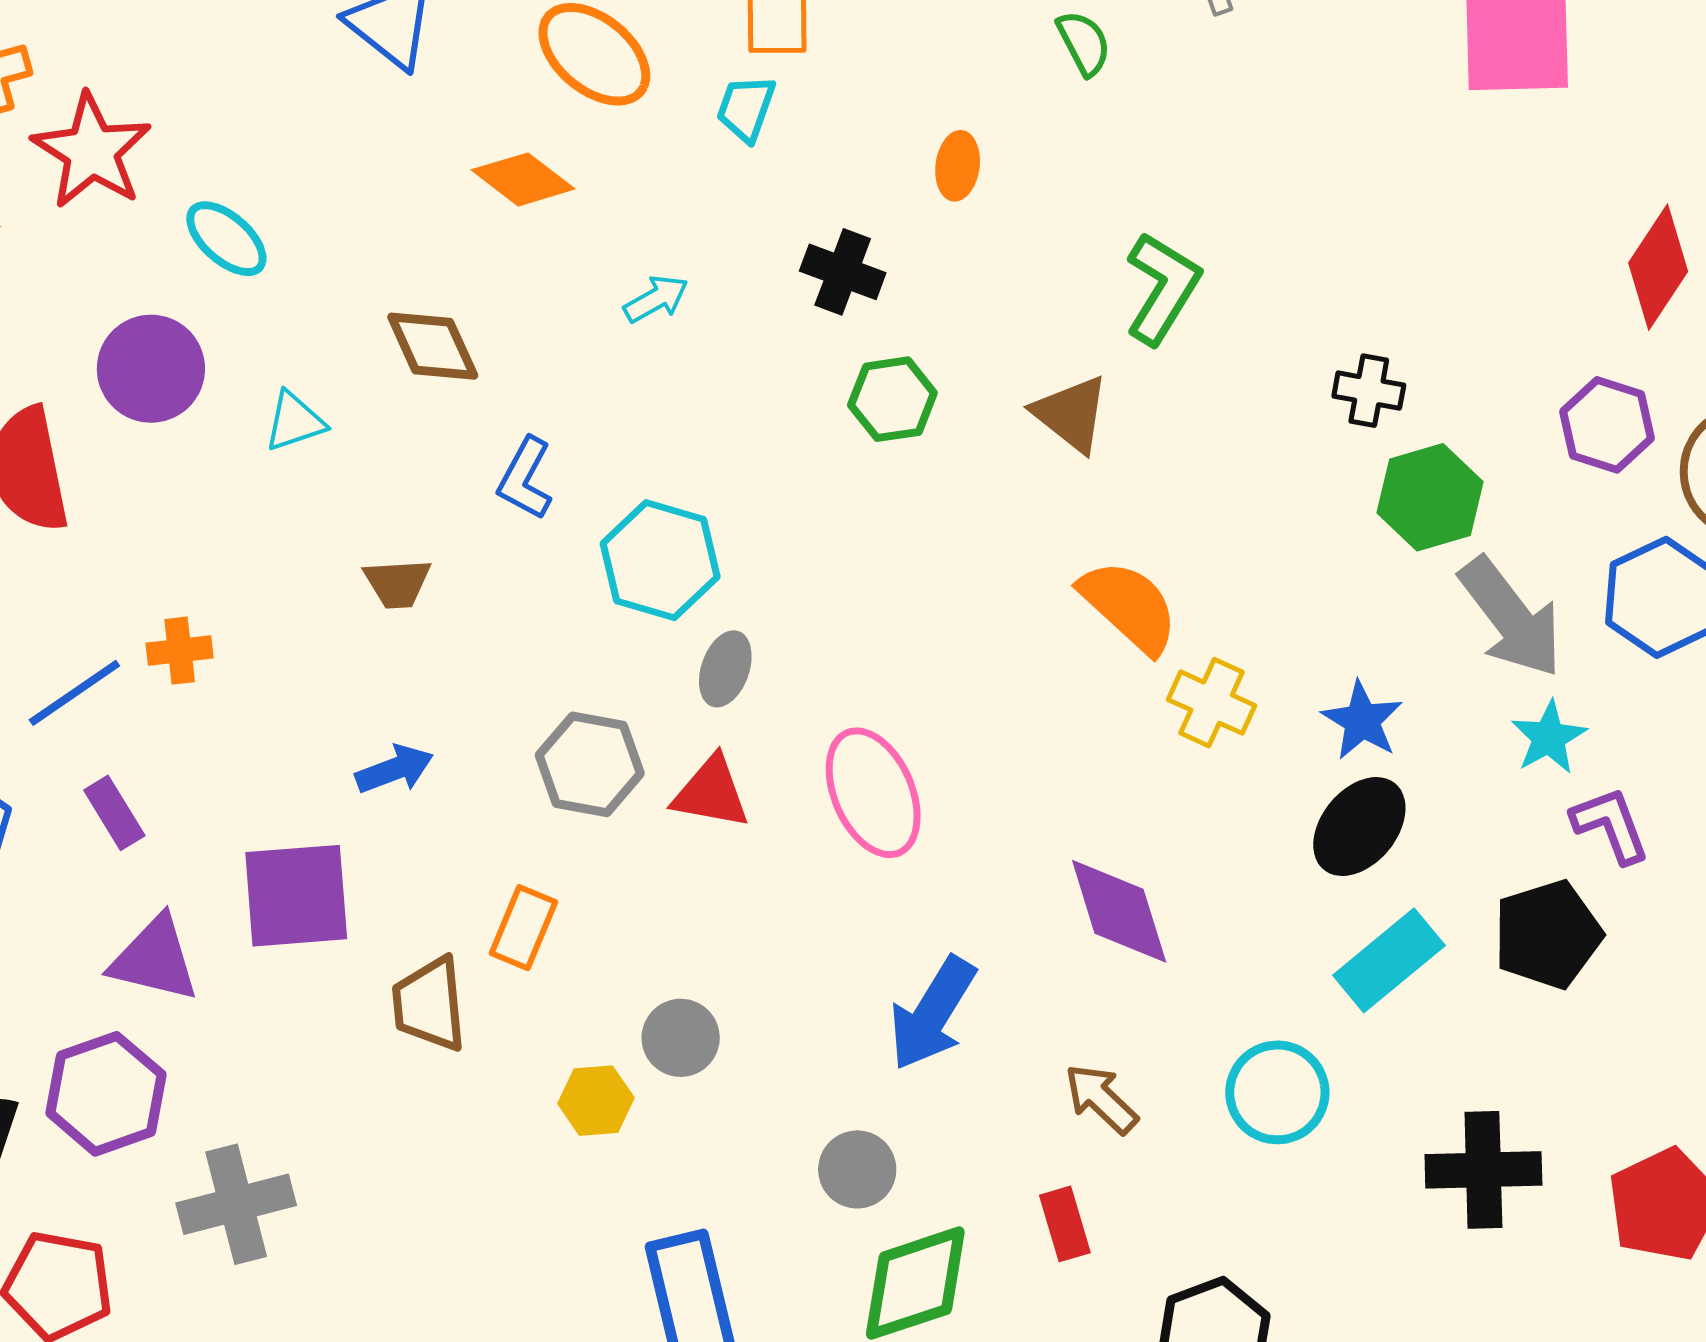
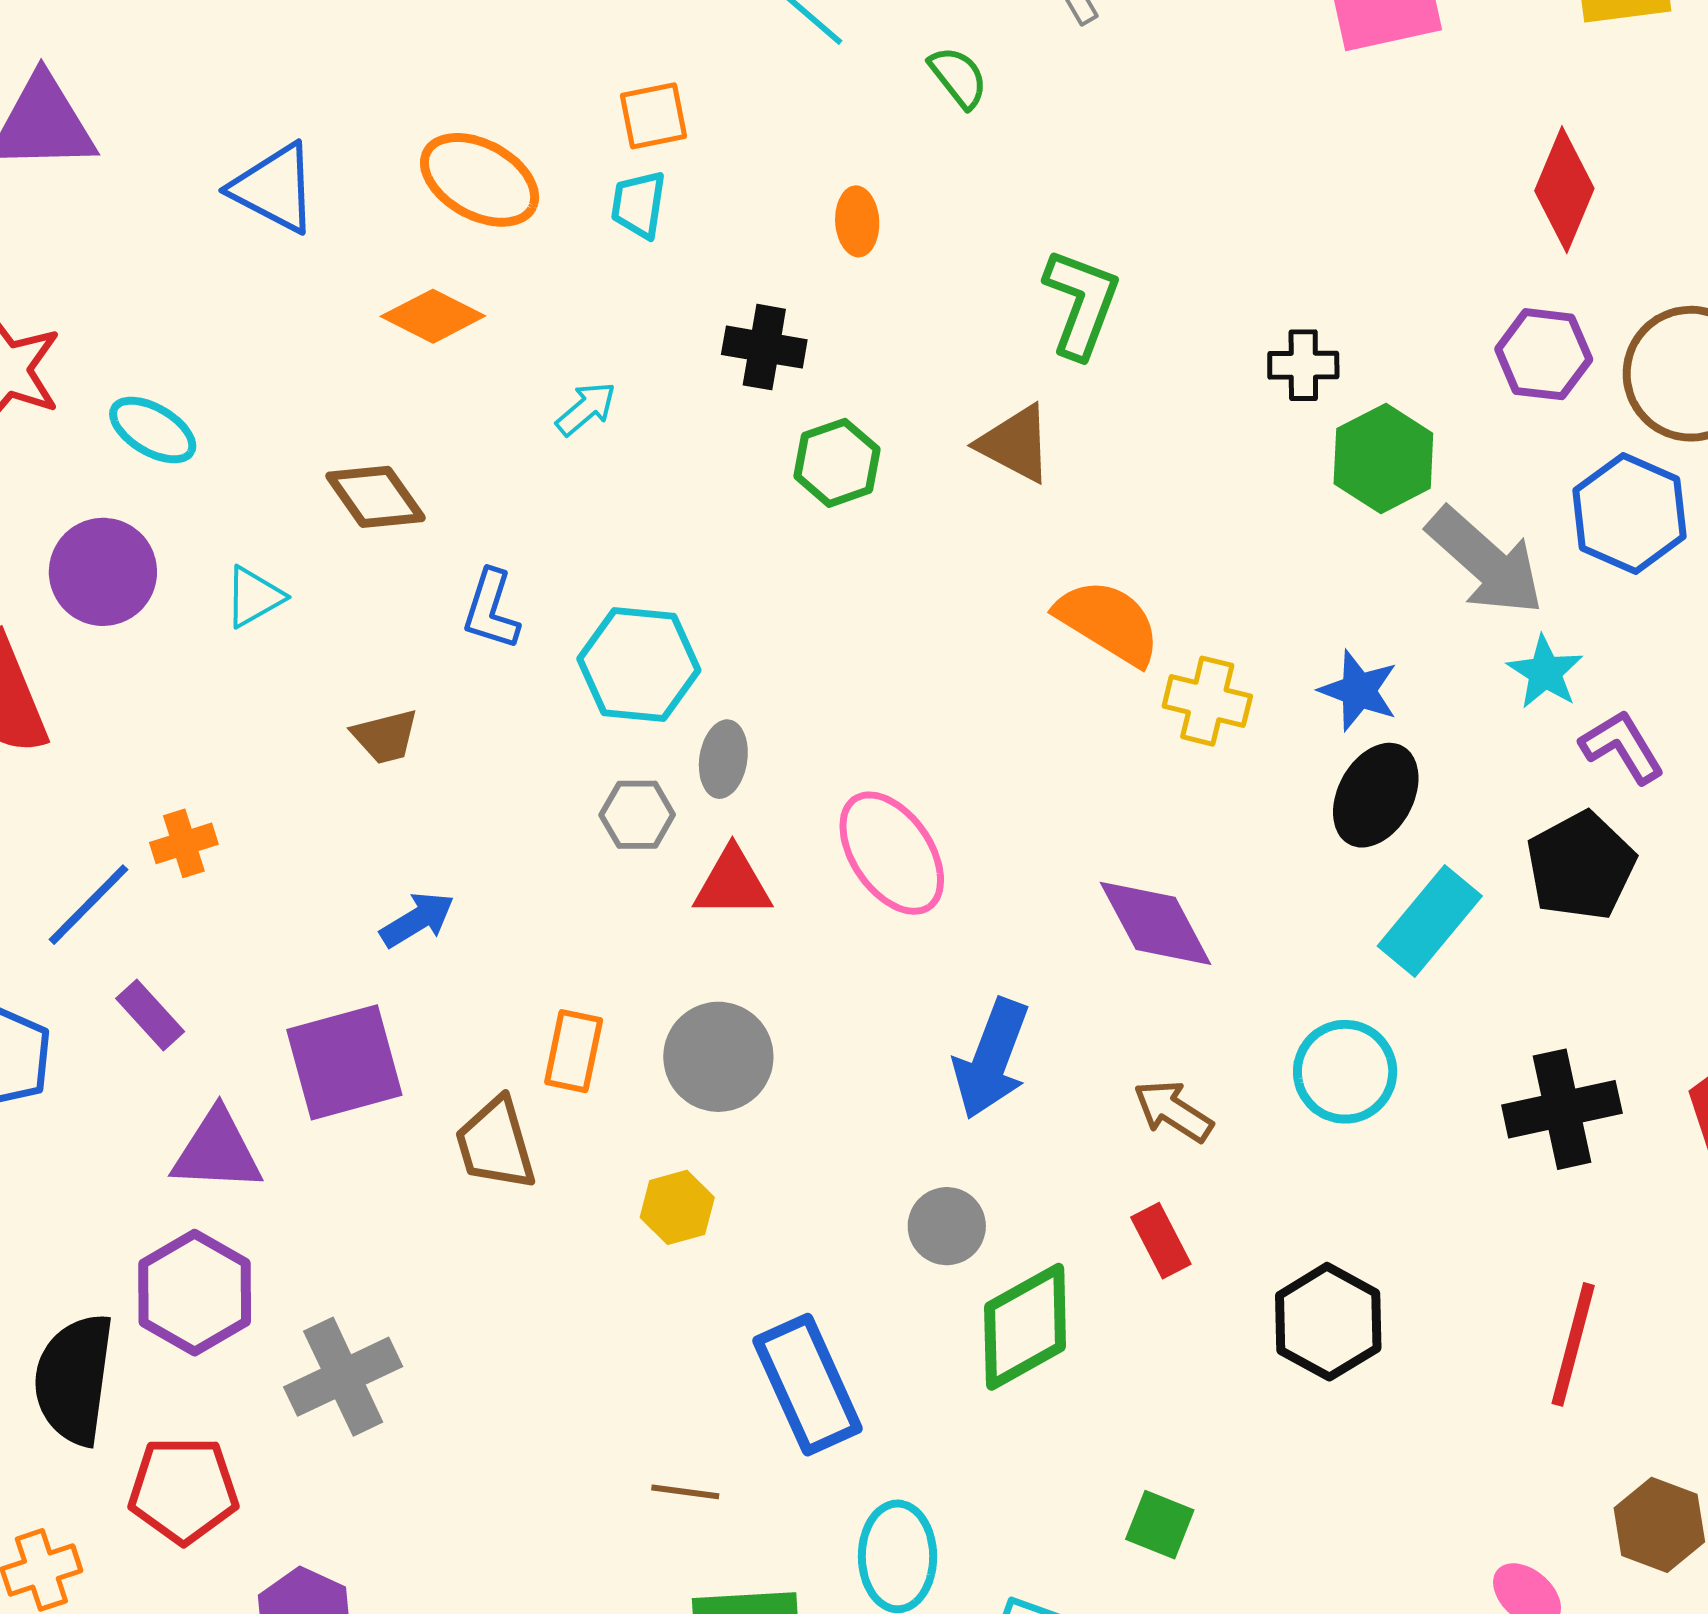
gray hexagon: (590, 764) -> (637, 815), moved, size x0.7
gray circle: (681, 1038) -> (718, 1057), moved, size x1.4

